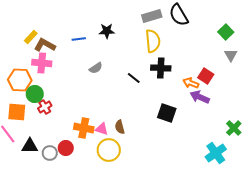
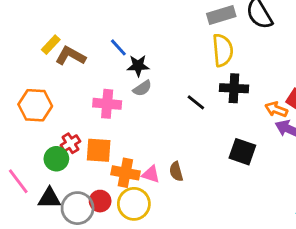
black star: (107, 31) -> (138, 66), moved
blue line: (79, 39) -> (118, 47), turned 56
pink cross: (42, 63) -> (107, 104), moved
green circle: (35, 94) -> (56, 159), moved
orange square: (17, 112) -> (99, 150), moved
yellow circle: (109, 150) -> (134, 204), moved
gray circle: (50, 153) -> (78, 208), size x1.5

